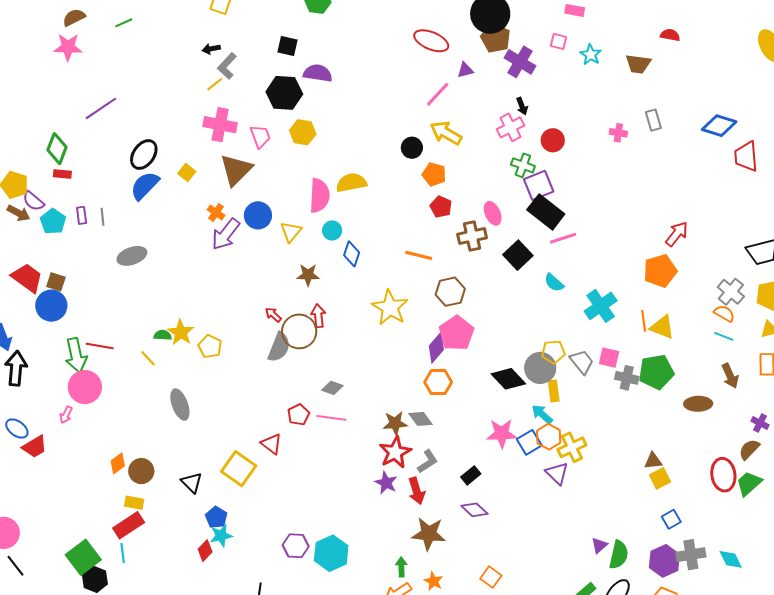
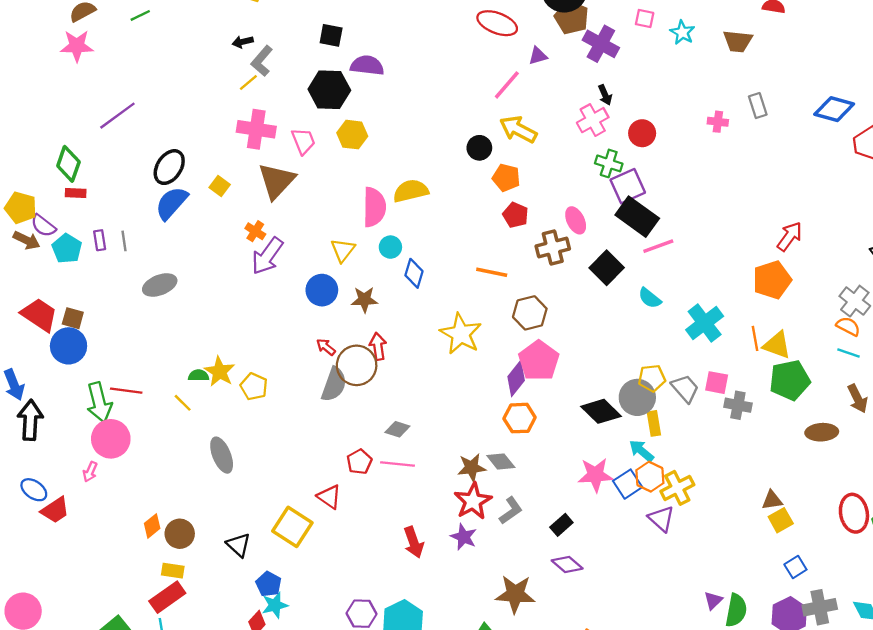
blue circle: (258, 215) -> (322, 290), moved
green pentagon: (656, 372) -> (790, 380), moved
red arrow: (417, 491) -> (414, 542), moved

